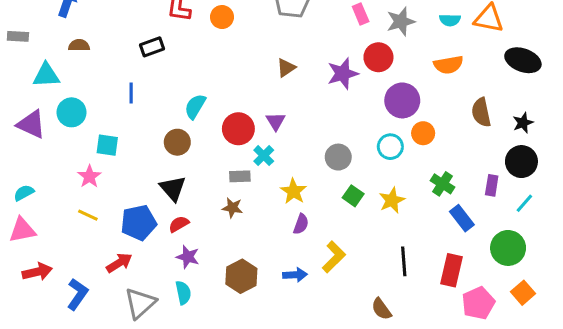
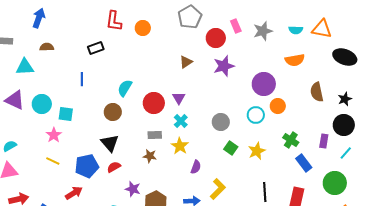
red circle: (378, 57) -> (216, 38), moved
cyan circle: (72, 112) -> (42, 104), moved
cyan cross: (264, 156) -> (181, 121), moved
yellow star: (294, 191) -> (180, 146), moved
purple star: (188, 257) -> (133, 189), moved

